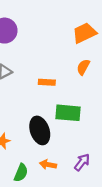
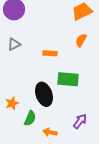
orange arrow: (48, 165) -> (50, 132), moved
green semicircle: (21, 173) -> (30, 118), moved

